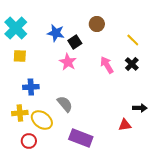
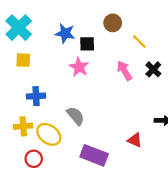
yellow line: (133, 40) -> (139, 41), moved
black square: (75, 42) -> (87, 44), turned 32
red triangle: (125, 125) -> (135, 140), moved, turned 32

